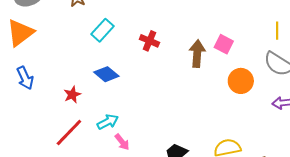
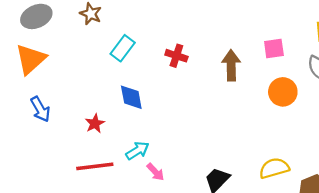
pink square: (224, 44) -> (274, 49), moved, turned -30
blue diamond: (106, 74) -> (131, 97), turned 45
red line: (69, 133) -> (95, 166), turned 44

